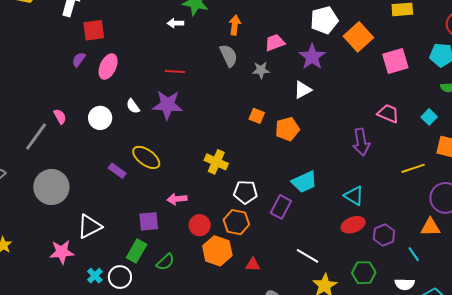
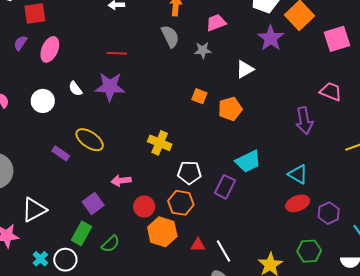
purple star: (312, 57) -> (271, 38), moved
purple square: (149, 221) -> (93, 204), turned -30
white line: (307, 256) -> (223, 251), moved, turned 30

